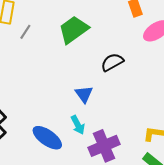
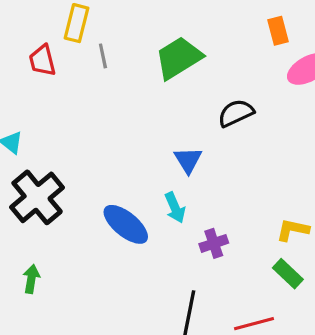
gray line: (25, 32) -> (103, 56), turned -49
purple cross: (104, 146) -> (214, 243), size x0.6

